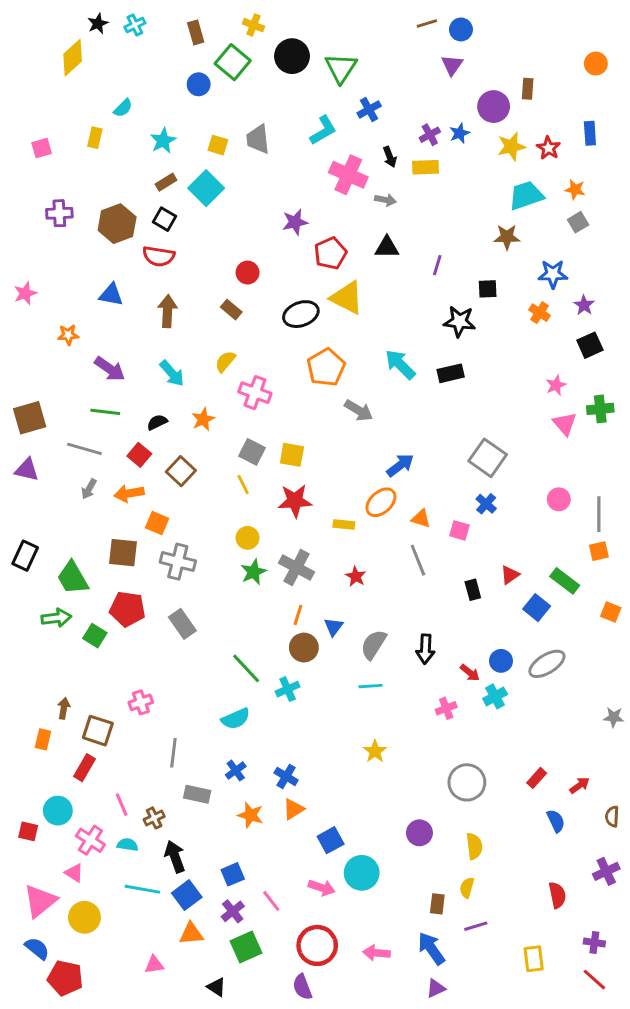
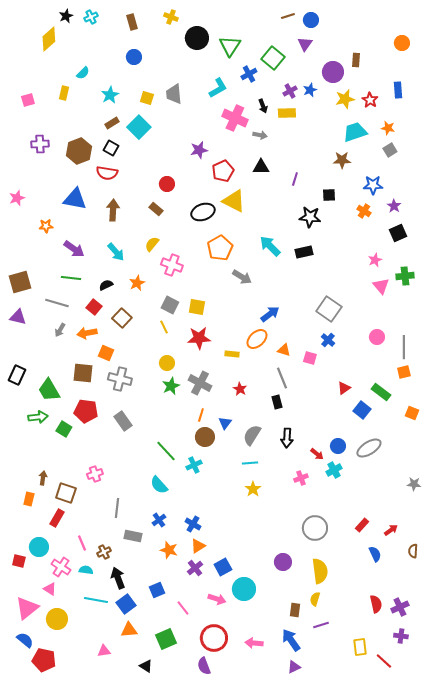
green square: (233, 62) -> (273, 58), moved
blue triangle: (111, 295) -> (75, 199), size x1.4
black rectangle: (473, 590) -> (277, 402), moved
cyan semicircle: (236, 719) -> (159, 485), turned 72
yellow star: (375, 751) -> (253, 489), moved
yellow semicircle: (474, 846) -> (320, 571), size x1.4
purple cross: (606, 871) -> (400, 607), moved
purple cross: (233, 911) -> (195, 568), moved
red line: (594, 980) -> (384, 661), moved

